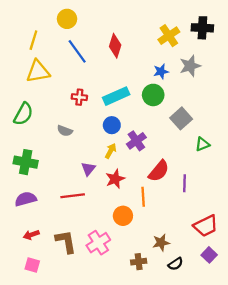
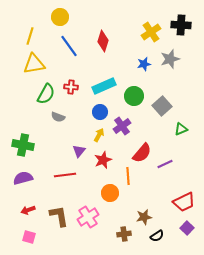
green circle: (153, 95) -> (134, 96), moved
green semicircle: (23, 114) -> (46, 94), moved
purple line: (184, 183) -> (165, 164), turned 63

